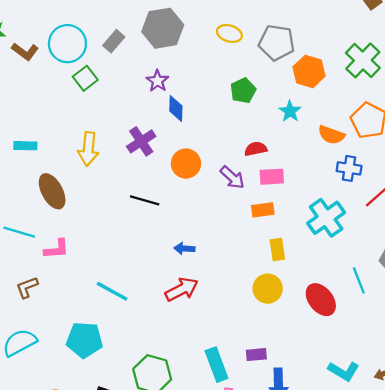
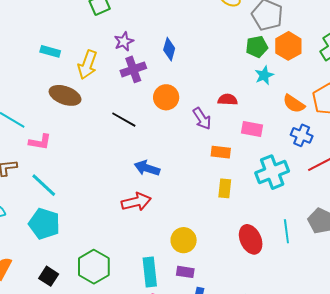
purple star: (157, 81) -> (124, 41), moved
green pentagon: (243, 91) -> (257, 47), moved
cyan rectangle: (25, 146) -> (50, 51), moved
pink rectangle: (272, 177) -> (252, 129), moved
brown ellipse: (52, 191) -> (65, 95), moved, turned -56
blue arrow: (184, 249) -> (147, 168), size x1.4
yellow circle: (268, 289) -> (184, 240), moved
cyan line: (112, 291) -> (44, 185), moved

